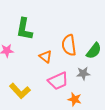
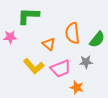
green L-shape: (24, 29) -> (28, 16), turned 80
yellow L-shape: (20, 91) -> (34, 66), moved

